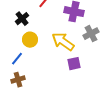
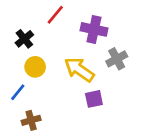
brown cross: (18, 80) -> (31, 120), moved

